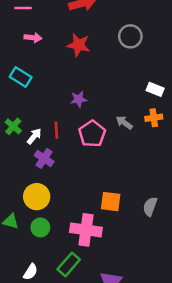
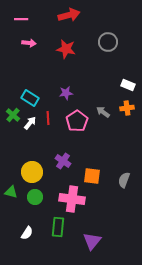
cyan rectangle: (21, 77) -> (30, 98), moved
purple cross: (44, 158) -> (63, 161), moved
green rectangle: (69, 264) -> (58, 227), turned -36

